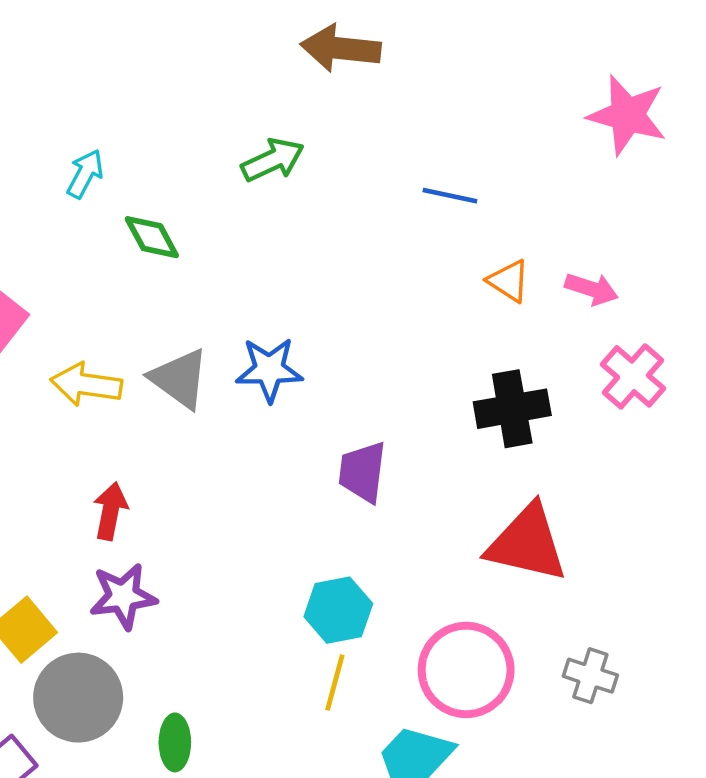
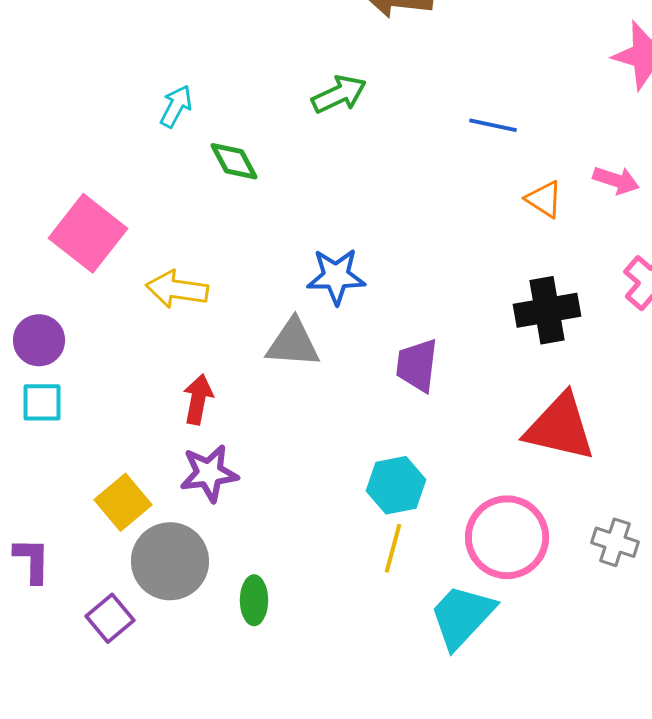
pink arrow: (592, 289) -> (616, 180), moved
gray triangle: (179, 379) -> (293, 343), moved, turned -32

